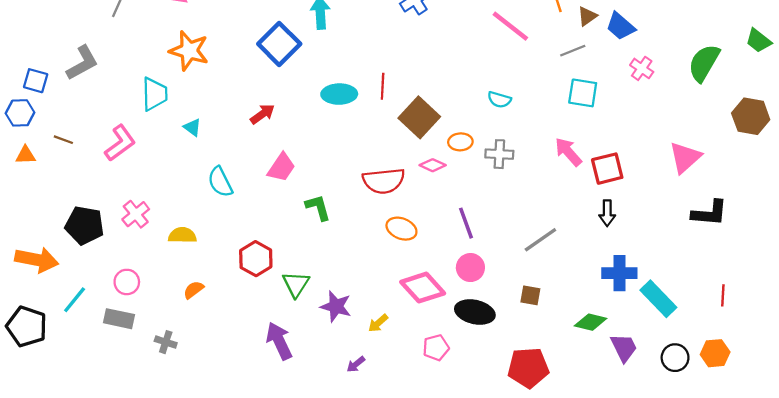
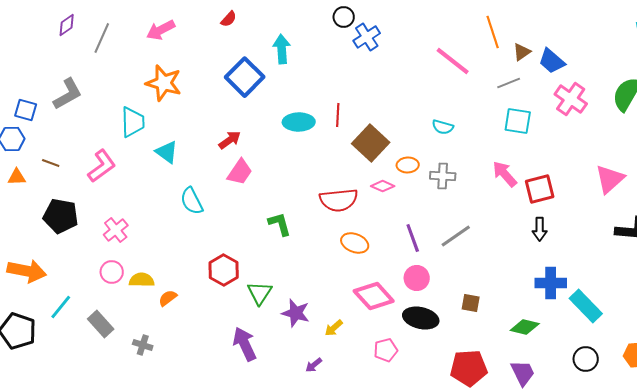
pink cross: (642, 68) -> (571, 99), size x1.5
cyan triangle: (192, 127) -> (167, 152), size x1.4
pink trapezoid: (281, 167) -> (240, 172), moved
black pentagon: (85, 225) -> (61, 216), moved
yellow semicircle: (182, 235) -> (142, 280), moved
gray line: (540, 240) -> (456, 236), moved
pink circle: (127, 282) -> (112, 272), moved
gray rectangle: (119, 319) -> (101, 324), turned 36
purple trapezoid: (624, 348) -> (523, 373), moved
black circle: (675, 358) -> (586, 359), moved

